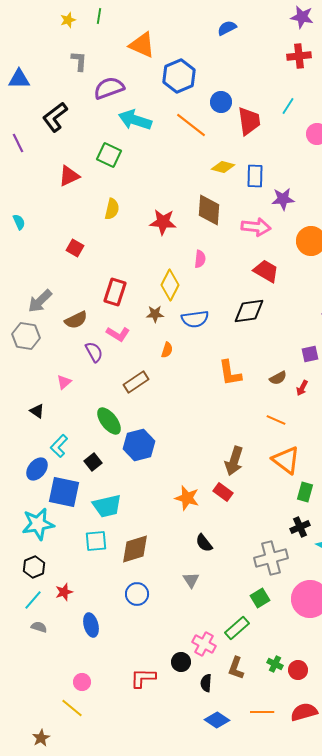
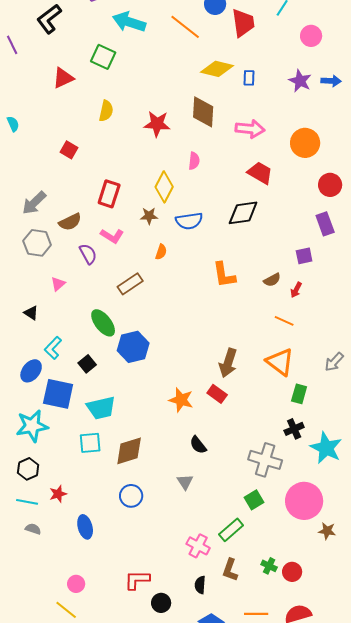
yellow diamond: (223, 167) -> (217, 69), size x1.4
blue rectangle: (255, 176) -> (249, 78), size x0.7
purple star: (283, 199) -> (300, 81), moved, turned 30
gray hexagon: (26, 336) -> (37, 243), moved
orange line: (276, 420) -> (284, 321), moved
gray cross: (271, 558) -> (265, 460), turned 32
cyan line: (33, 600) -> (27, 502), turned 60
black circle: (181, 662) -> (161, 603), moved

